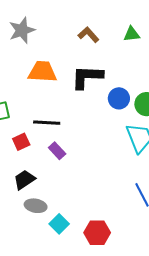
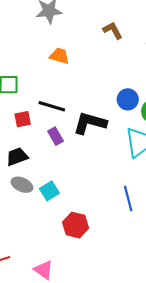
orange trapezoid: (42, 72) -> (59, 56), size x0.7
black L-shape: (87, 77) -> (90, 123), moved
cyan square: (59, 224) -> (49, 191), moved

